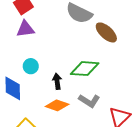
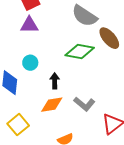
green diamond: (85, 69) -> (80, 52), moved
orange diamond: (57, 105) -> (52, 105), turned -35

